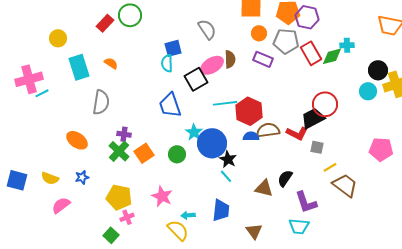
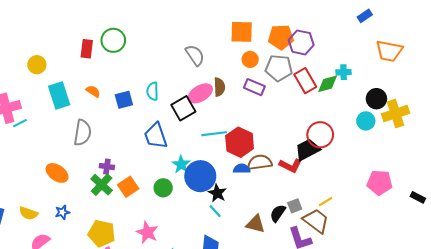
red rectangle: (105, 23) -> (87, 49), turned -36
blue square: (173, 48) -> (124, 100), moved
gray square: (317, 147) -> (295, 206), moved, turned -32
brown trapezoid: (345, 185) -> (316, 221), moved

